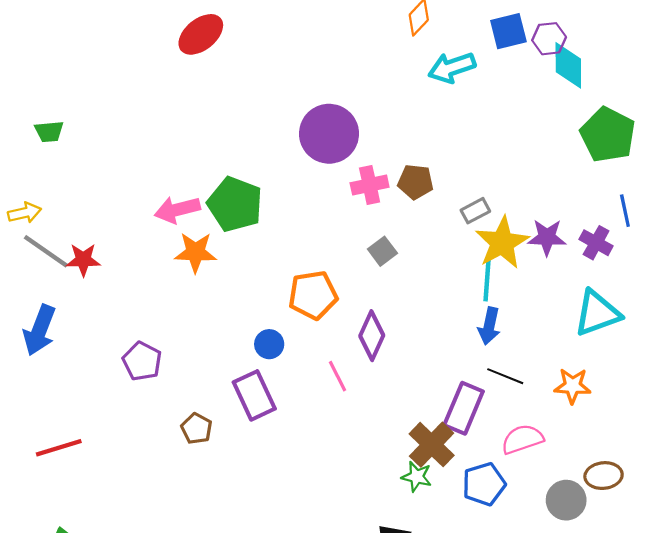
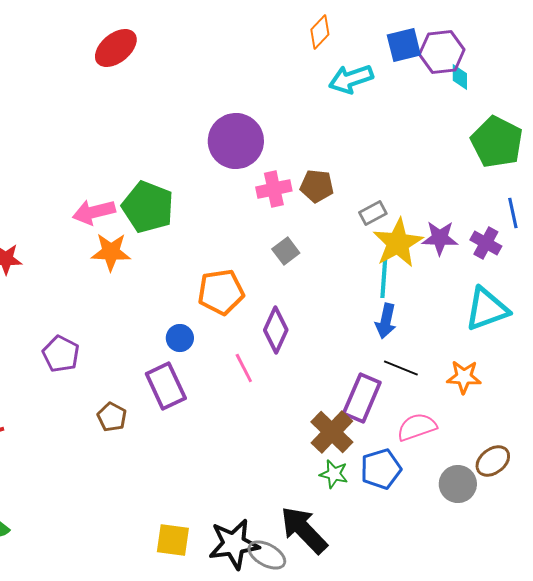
purple hexagon: (549, 39) -> (442, 52), size x1.4
cyan diamond: (568, 65) -> (460, 77), size x0.6
brown ellipse: (604, 476) -> (493, 461), turned -32
green star: (417, 477) -> (334, 474), moved

